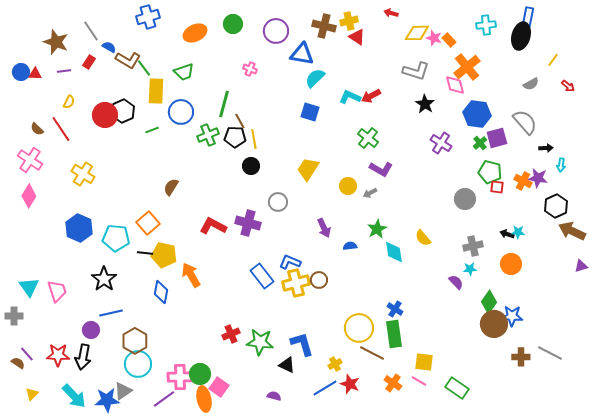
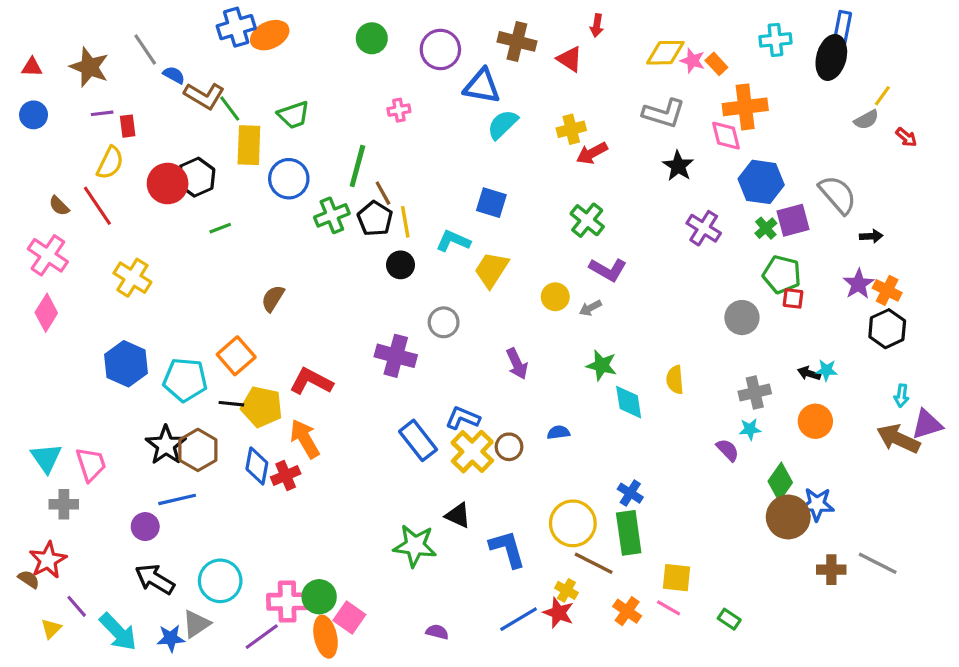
red arrow: (391, 13) -> (597, 26), moved, turned -96
yellow cross: (349, 21) -> (571, 129), moved
orange ellipse: (195, 33) -> (270, 35), moved
red rectangle: (89, 62) -> (128, 126), moved, turned -40
orange cross: (467, 67) -> (745, 107), turned 32
pink cross: (250, 69) -> (399, 110), turned -32
red triangle: (35, 74) -> (32, 67), moved
gray semicircle: (531, 84) -> (866, 120), moved
cyan L-shape: (350, 97) -> (453, 241), moved
yellow semicircle: (69, 102) -> (110, 163), size x1.5
blue square: (310, 112) -> (491, 203), moved
green line: (152, 130) -> (220, 228), moved
black pentagon: (235, 137) -> (375, 219), turned 30
cyan arrow: (561, 165) -> (902, 396), moved
purple star: (538, 178) -> (858, 284), turned 30
orange cross: (523, 181) -> (887, 290), moved
red L-shape: (213, 226) -> (311, 381), moved
green star: (377, 229) -> (602, 365), turned -30
brown arrow: (572, 231) -> (898, 439), moved
yellow semicircle: (423, 238) -> (675, 380), turned 36
blue semicircle: (350, 246) -> (558, 432), moved
purple triangle: (581, 266) -> (927, 424), size x1.5
yellow cross: (296, 283) -> (472, 452), turned -32
gray cross: (14, 316) -> (64, 504), moved
red cross: (231, 334) -> (286, 475), moved
brown hexagon: (135, 341) -> (198, 450), moved
blue L-shape: (302, 344) -> (507, 549), moved
purple line: (27, 354) -> (77, 606), moved
red star: (58, 355) -> (48, 560), moved, turned -30
black arrow: (83, 357) -> (155, 579), moved, turned 110
yellow cross: (335, 364) -> (566, 590), moved, turned -32
black triangle: (287, 365) -> (458, 515), moved
green rectangle: (457, 388) -> (729, 619), size x0.6
blue star: (107, 400) -> (171, 638), size x0.7

